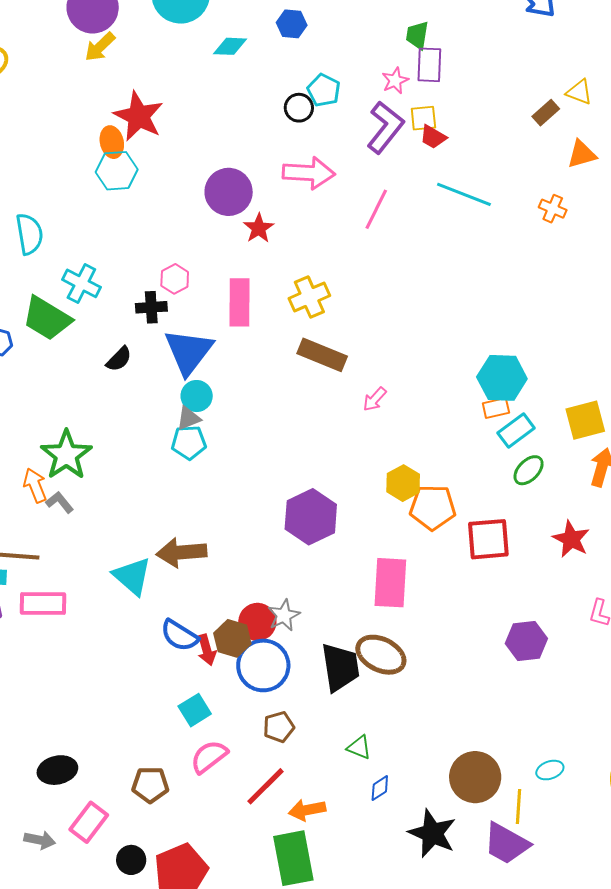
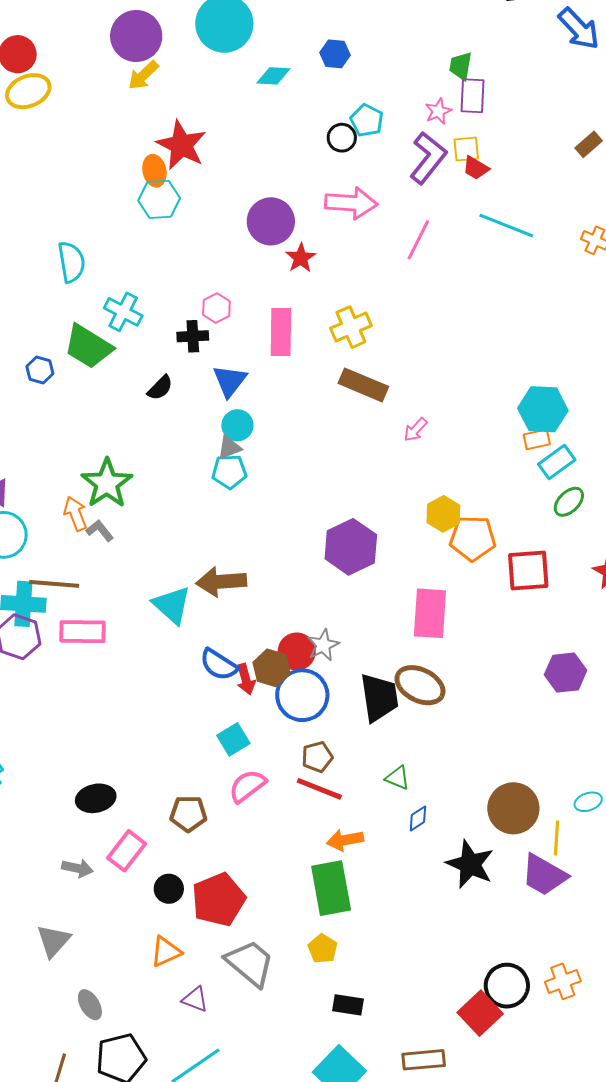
blue triangle: (189, 352) -> (230, 381), size x0.7
red line: (266, 786) -> (319, 789), moved, turned 66

